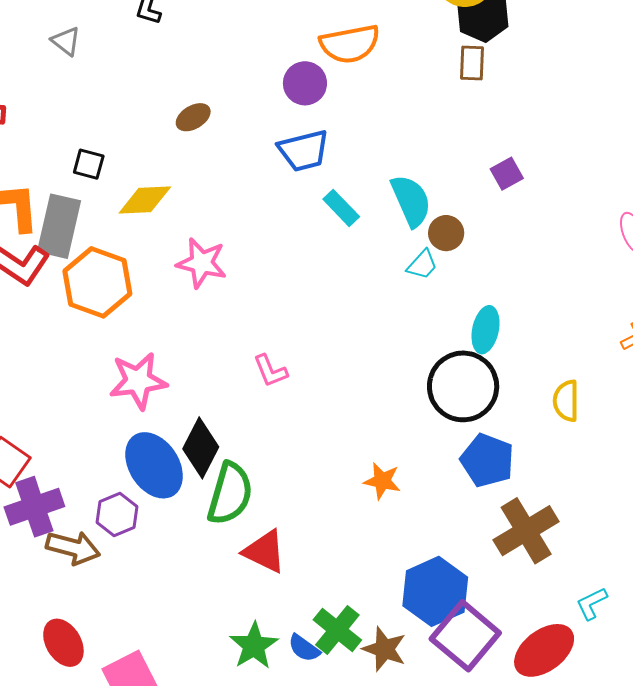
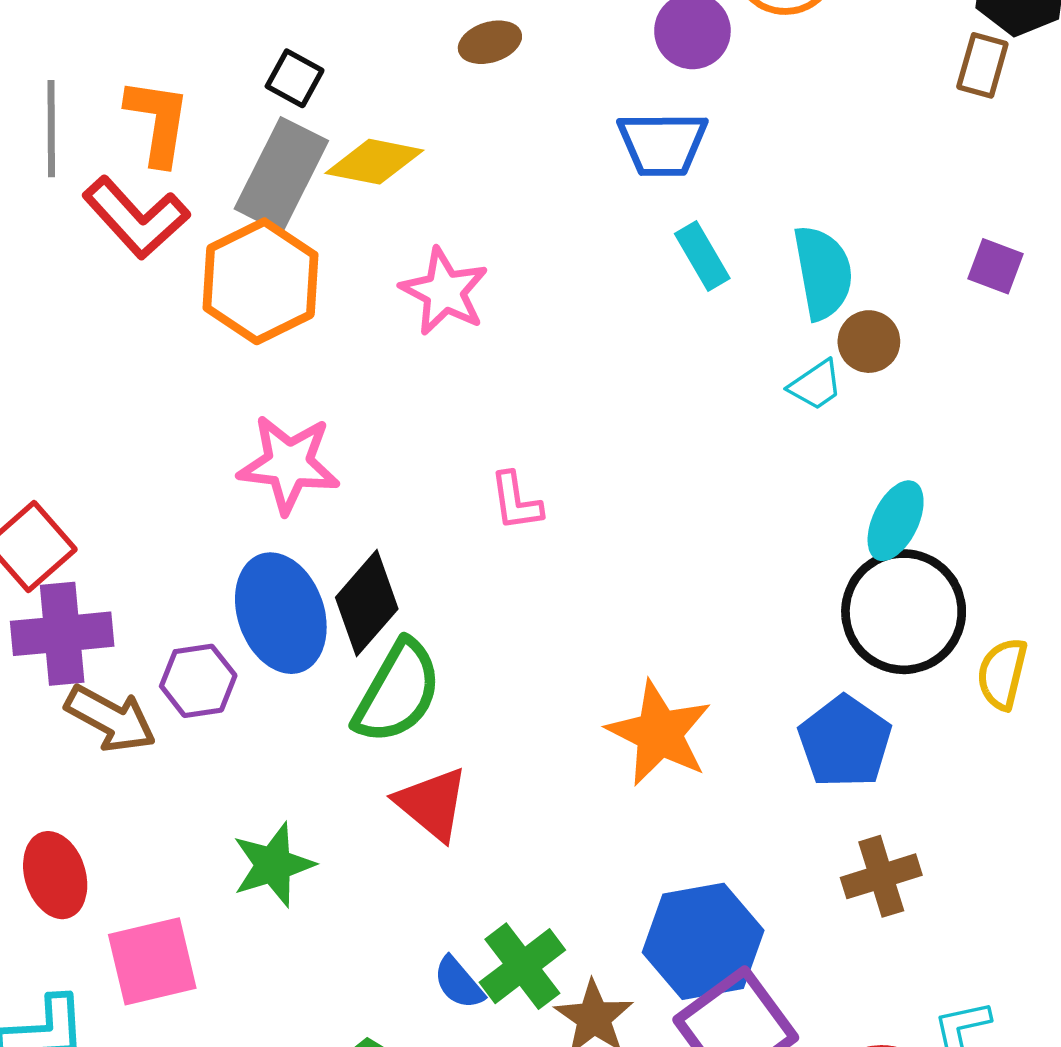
purple square: (507, 174) -> (996, 266), turned 36
gray rectangle: (59, 226) -> (281, 175), moved
black circle: (463, 386) -> (904, 612), moved
orange star: (382, 481) -> (659, 733), size x1.6
brown cross: (526, 531) -> (881, 876), size x0.7
green star: (254, 646) -> (273, 865), moved

